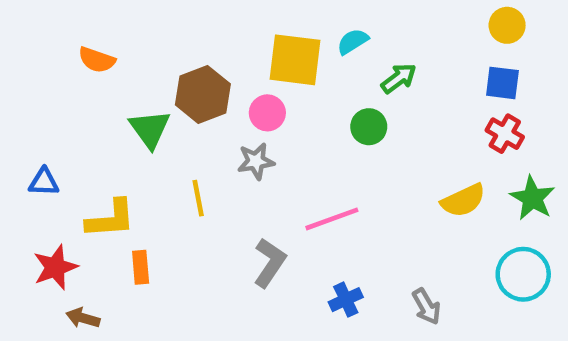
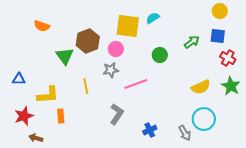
green arrow: (399, 78) -> (192, 42), moved
red cross: (505, 134) -> (228, 58), moved
pink line: (332, 219) -> (136, 84), moved
cyan circle: (523, 274) -> (204, 119), moved

